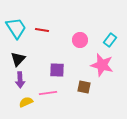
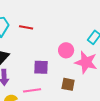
pink circle: (80, 40) -> (66, 50), moved

